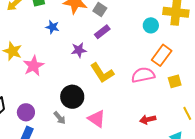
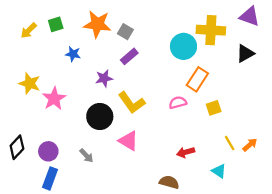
cyan circle: (151, 25) -> (183, 46), size x1.5
pink semicircle: (143, 75) -> (178, 103), size x0.7
black circle: (72, 97) -> (100, 117), moved
pink triangle: (97, 119) -> (128, 141), moved

